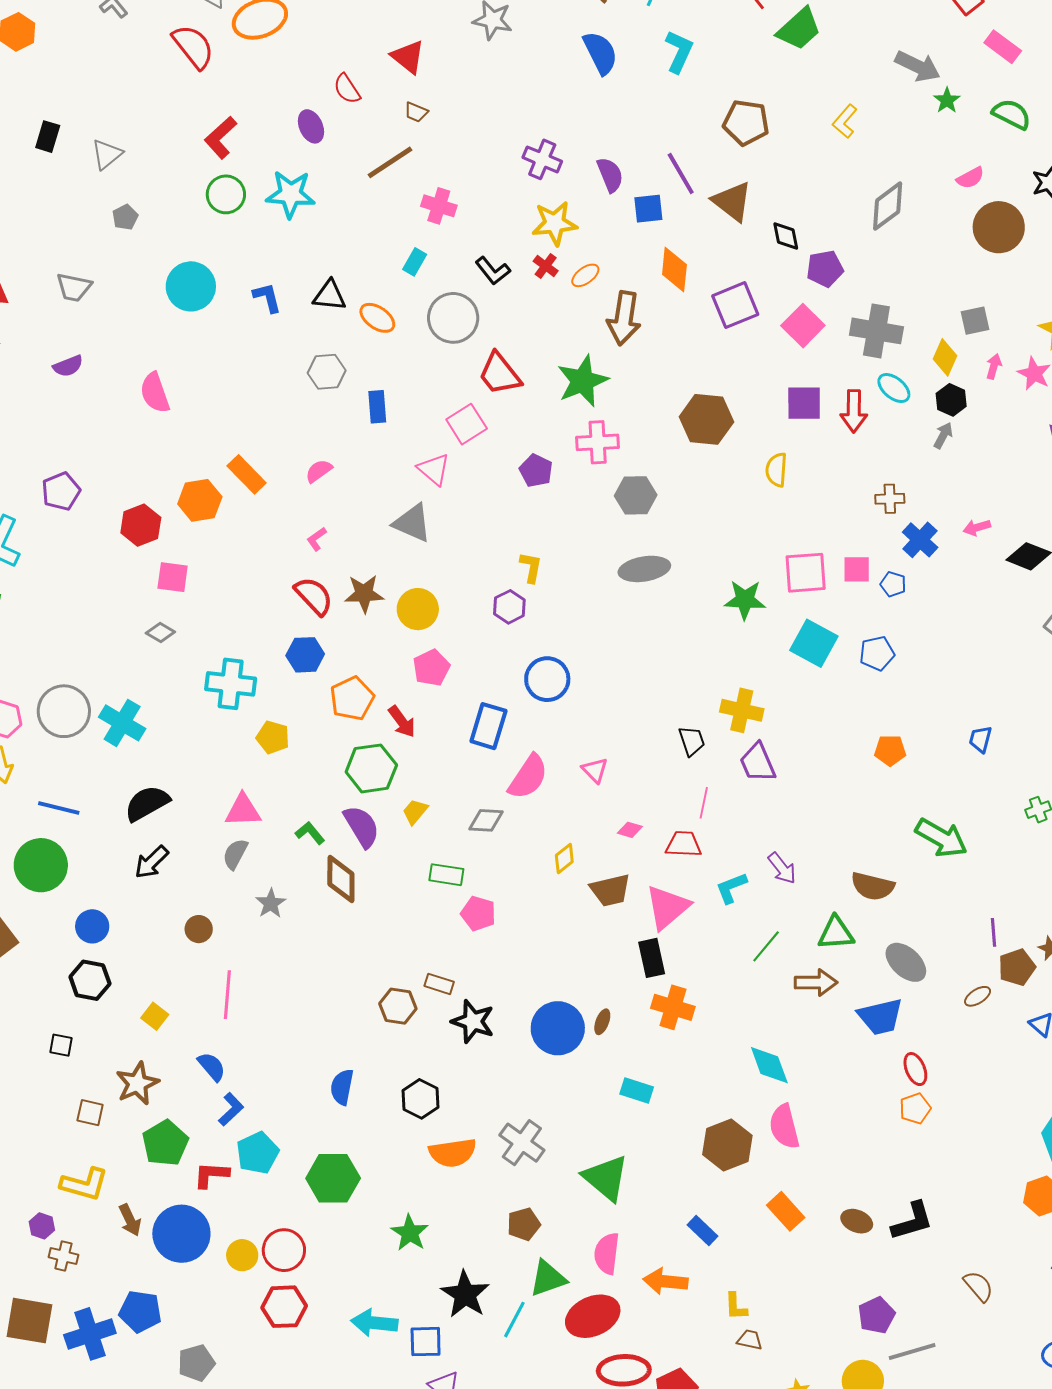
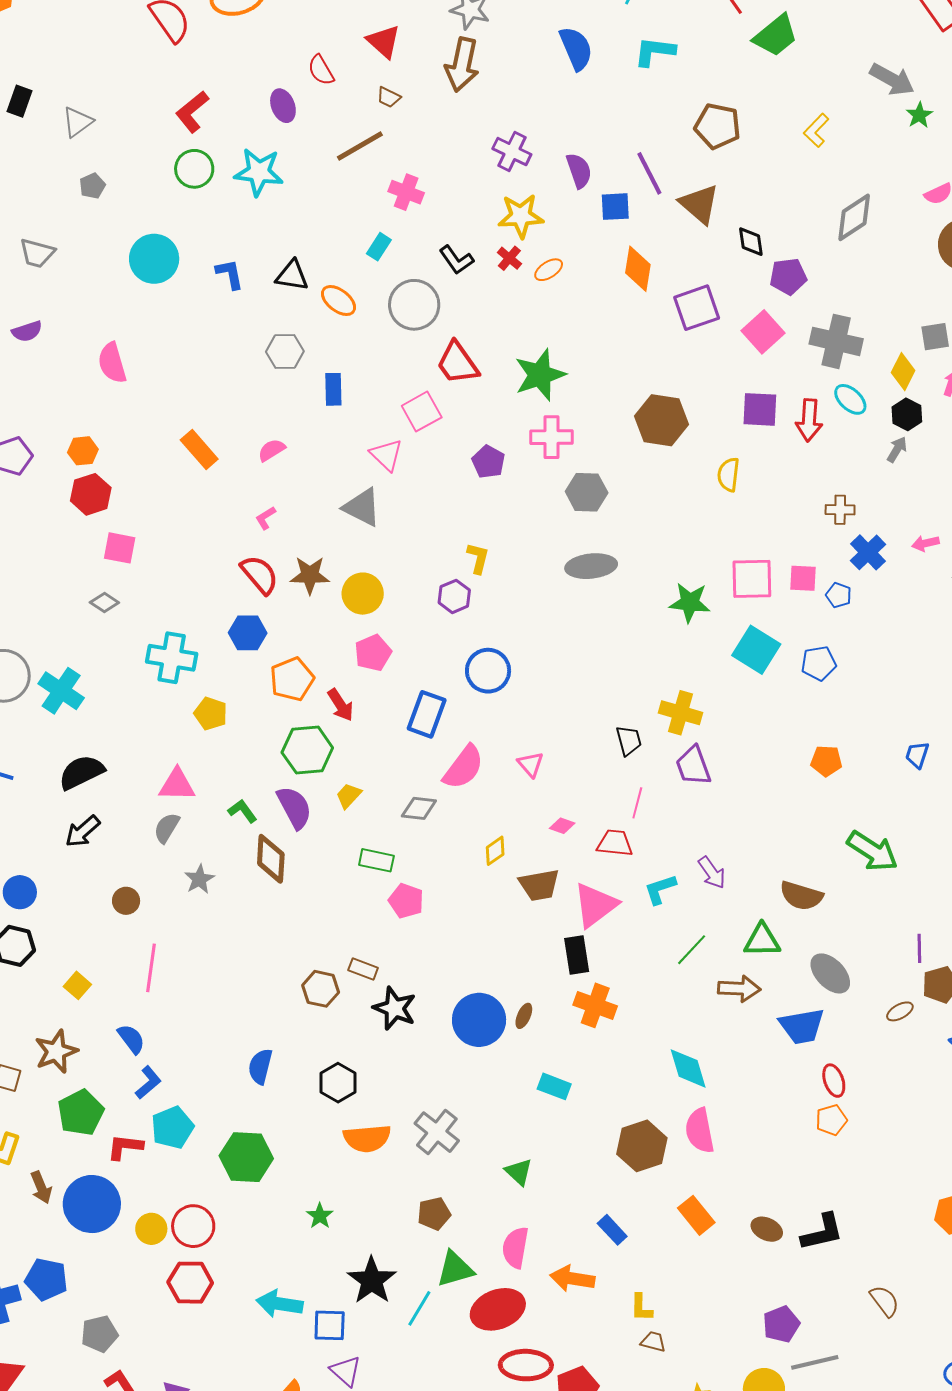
cyan L-shape: (679, 52) -> (655, 51), turned -111
brown arrow: (624, 318) -> (462, 65), moved
orange hexagon: (200, 500) -> (83, 451), moved, size x0.7
green triangle: (606, 1178) -> (519, 1172), size x0.6
green star: (410, 1233) -> (320, 1216), size x0.7

